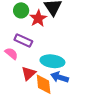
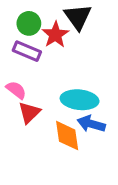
purple rectangle: (23, 40) -> (27, 51), moved
red triangle: (29, 73) -> (29, 113), moved

